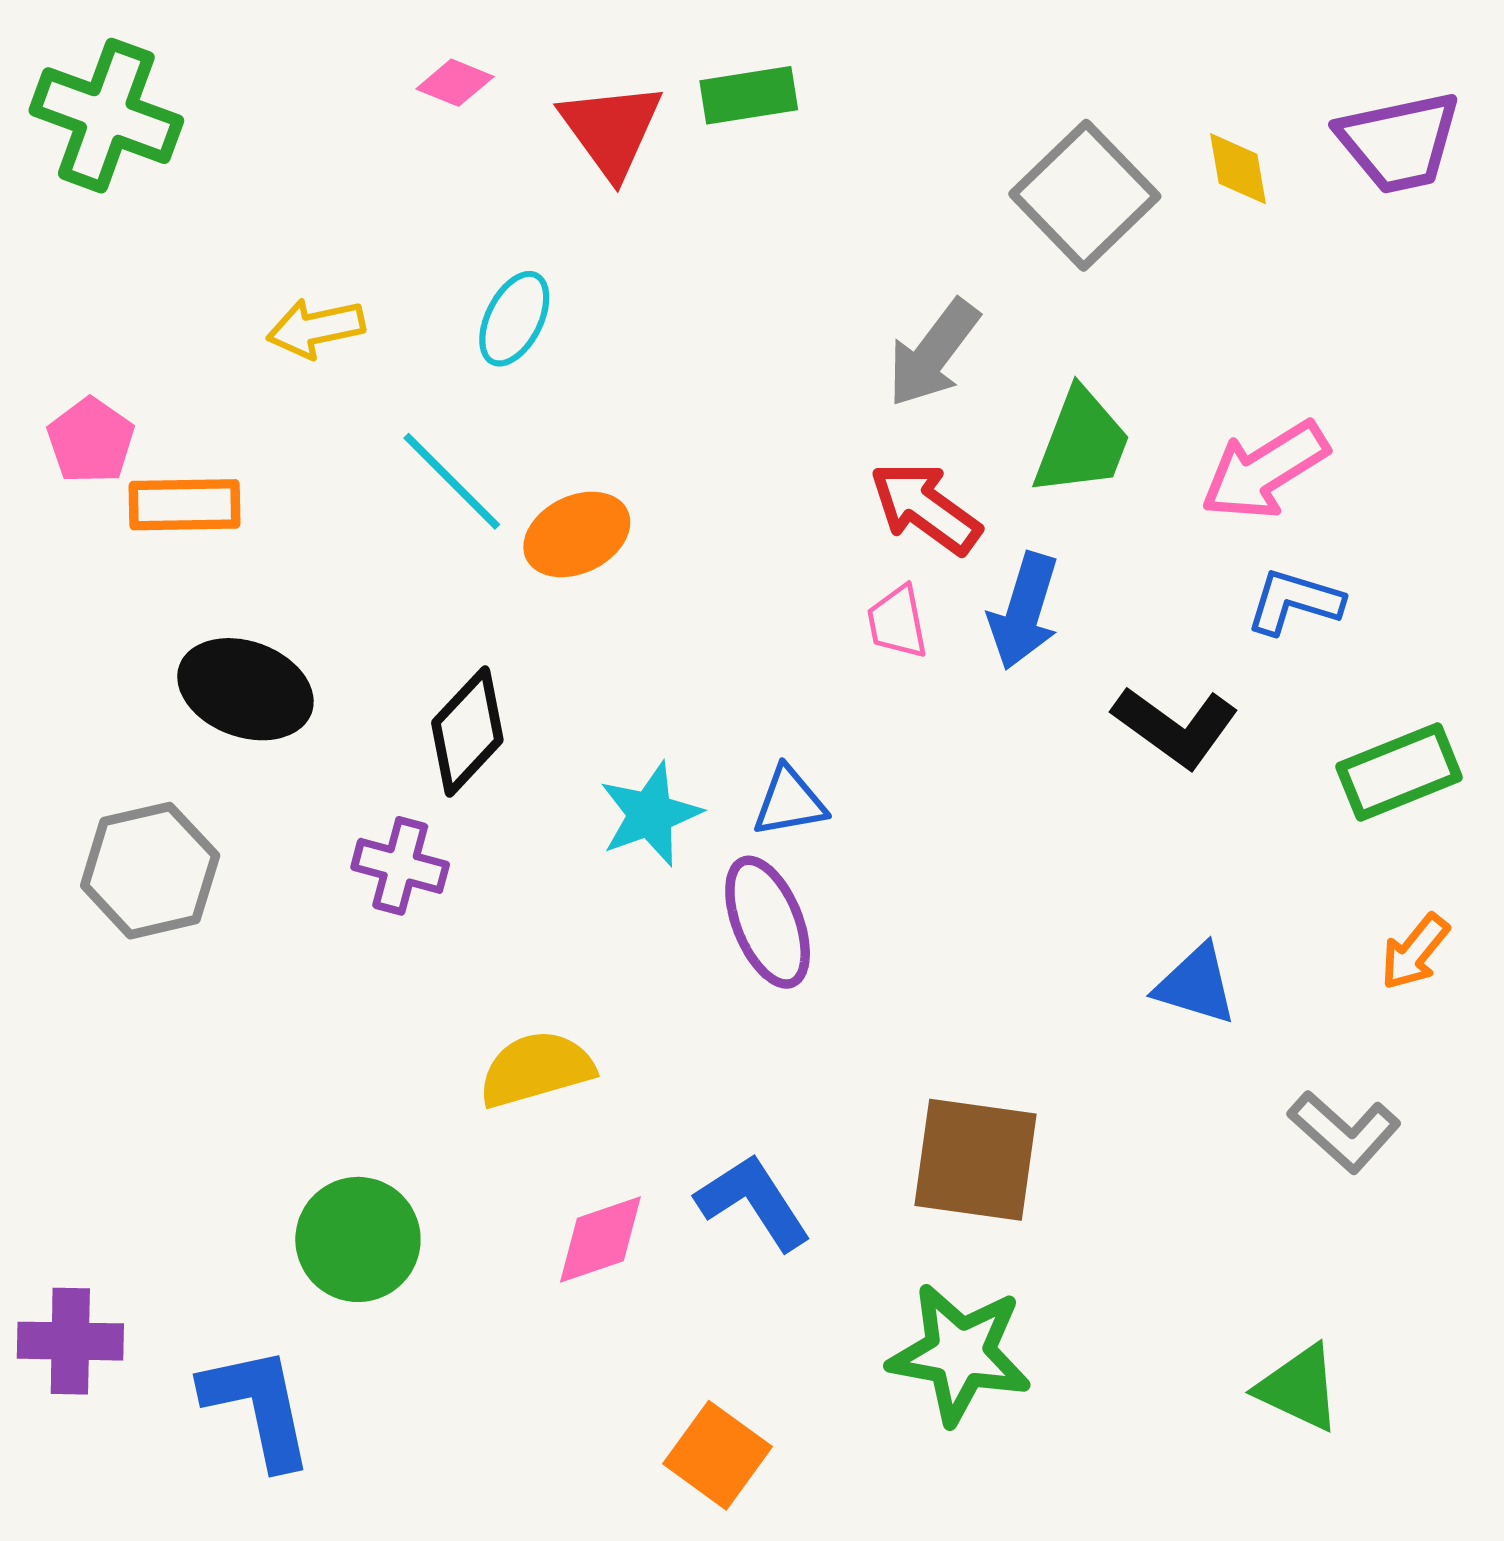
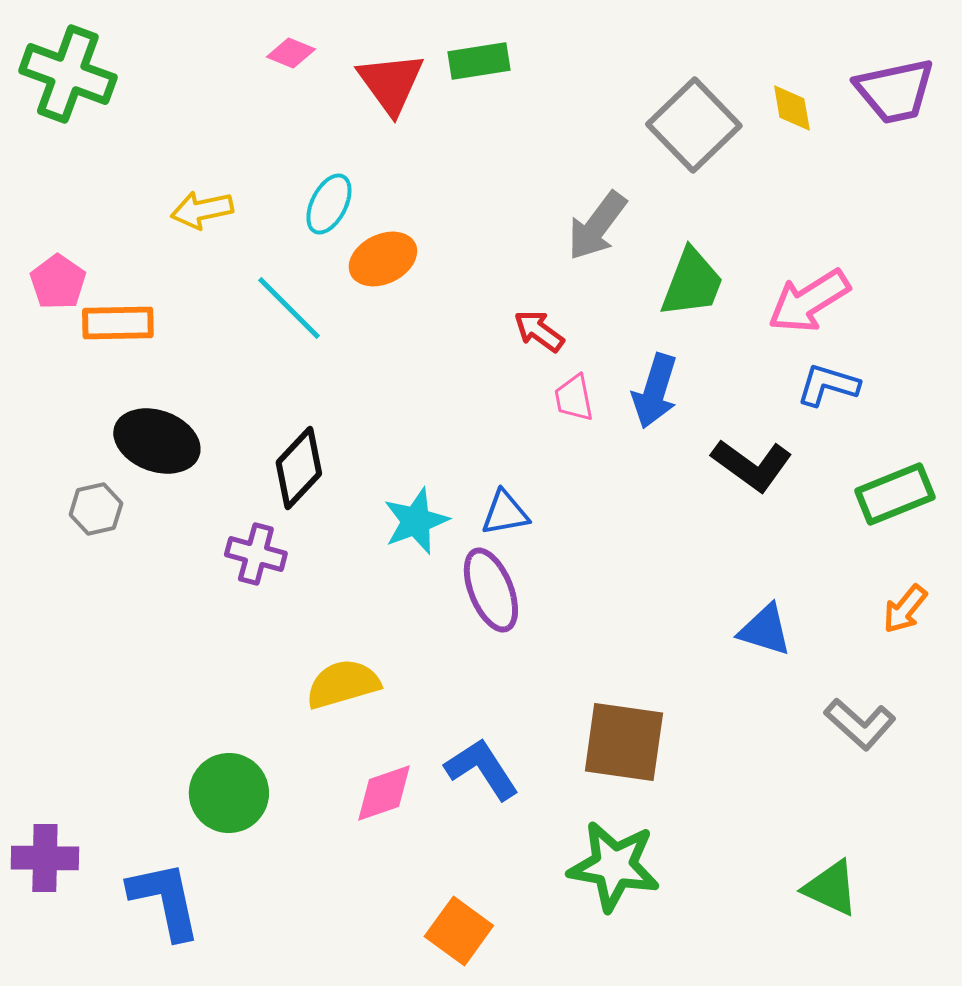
red arrow: (925, 508) -> (539, 331), moved, size x0.7
orange ellipse: (577, 534) -> (383, 259), moved
gray hexagon: (150, 871) -> (96, 509), moved, size x0.6

